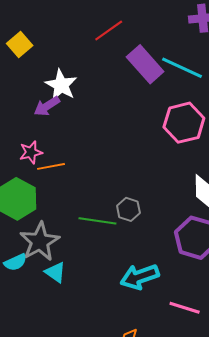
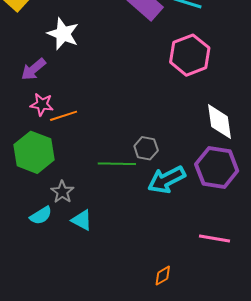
purple arrow: (47, 106) -> (33, 69), moved
pink star: (31, 152) -> (42, 104), turned 30
gray star: (40, 242) -> (62, 192), size x0.6
cyan arrow: (140, 277) -> (167, 180), moved

